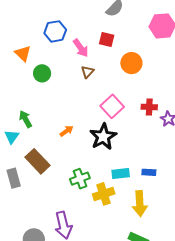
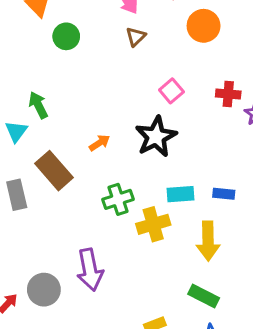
pink square: (112, 106) -> (171, 91), size x0.7
orange arrow: (67, 131) -> (99, 143), moved

